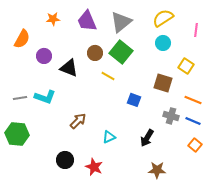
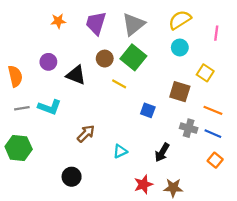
purple trapezoid: (87, 21) -> (96, 23), turned 40
orange semicircle: (22, 39) -> (15, 76), moved, turned -42
red star: (94, 167) -> (143, 184), moved, turned 30

